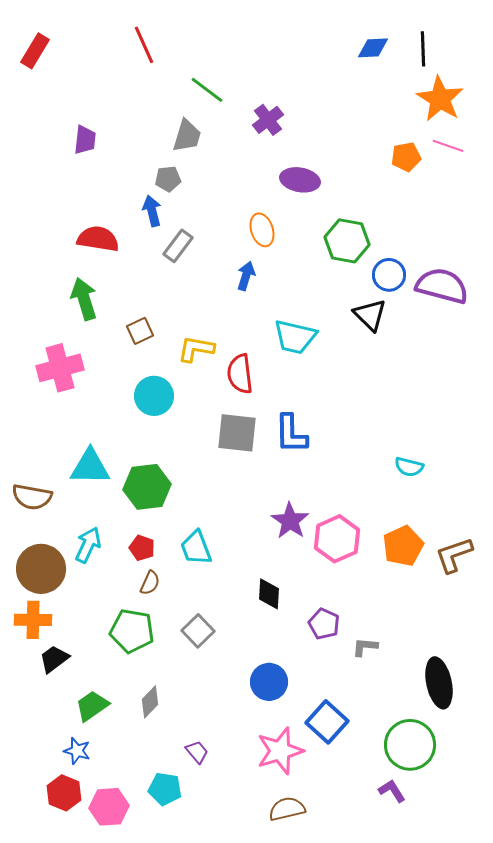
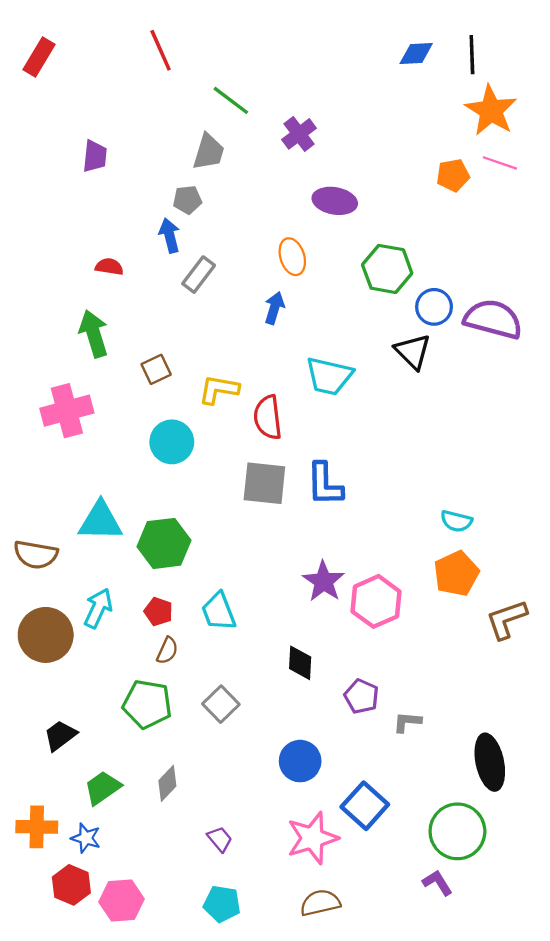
red semicircle: (98, 239) -> (109, 267), size x0.6
orange pentagon: (403, 546) -> (456, 574), moved
orange cross: (33, 620) -> (37, 827), moved
cyan pentagon: (165, 789) -> (222, 904), moved

